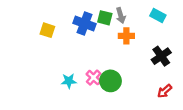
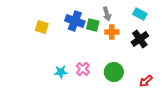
green square: (105, 18) -> (93, 25), moved
black cross: (161, 56) -> (140, 39), moved
green circle: (110, 81) -> (114, 72), moved

